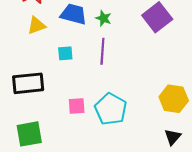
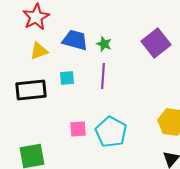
black rectangle: (28, 83) -> (31, 90), moved

